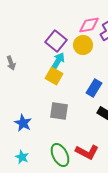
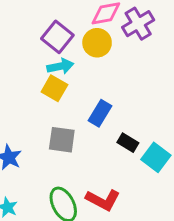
cyan arrow: (58, 61) -> (60, 66), turned 48
blue rectangle: (94, 88) -> (100, 113), moved

